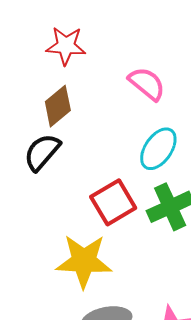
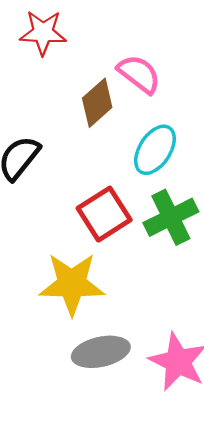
brown diamond: (58, 106) -> (97, 103), moved

